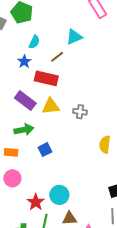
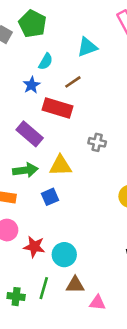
cyan triangle: (74, 37) -> (87, 47), moved
yellow triangle: (51, 106) -> (60, 166), moved
gray cross: (80, 112) -> (97, 142), moved
red star: (36, 202) -> (34, 247), moved, turned -30

